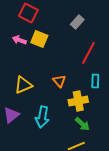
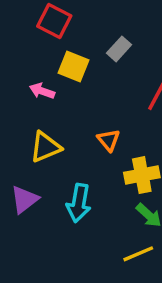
gray rectangle: (77, 22) -> (119, 49), moved
pink arrow: (19, 40) -> (42, 91), moved

